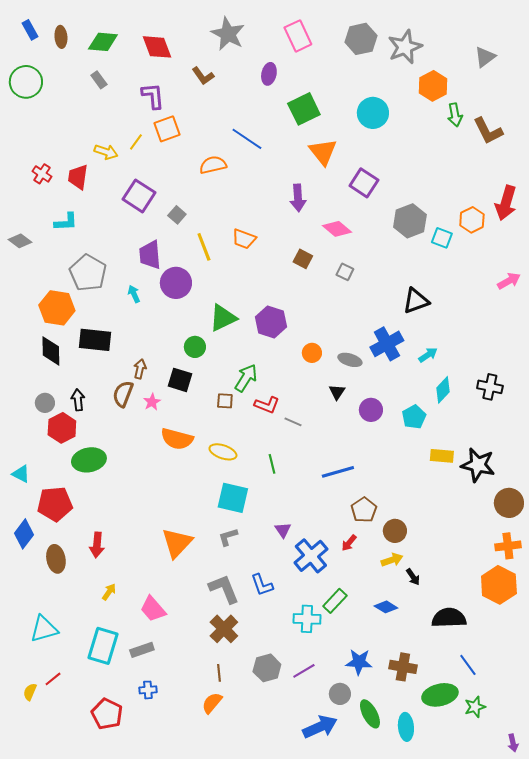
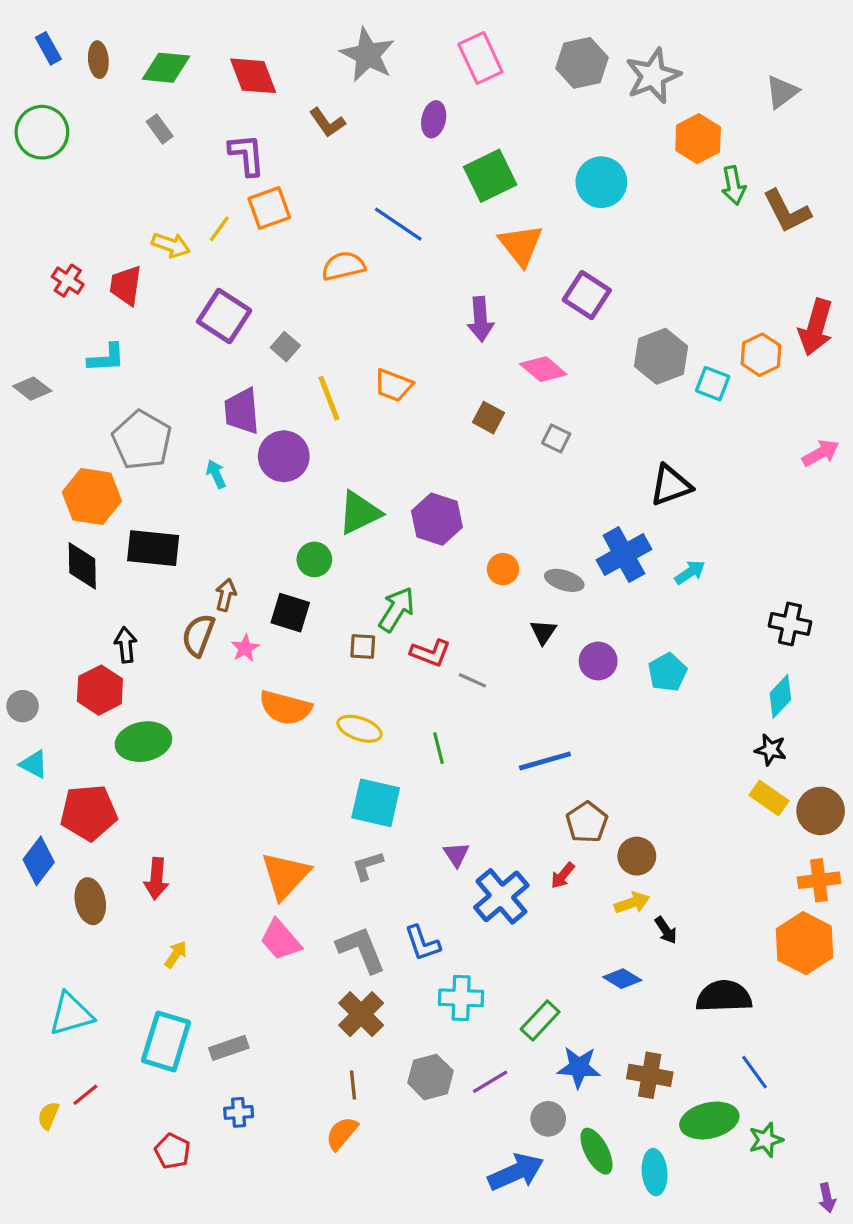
cyan diamond: (443, 390) -> (780, 696), moved
gray circle: (45, 403) -> (23, 706), moved
yellow rectangle: (442, 456) -> (769, 798), moved, turned 30
black star: (478, 465) -> (771, 750), size x0.6
green rectangle: (335, 601) -> (540, 1021), moved
pink trapezoid: (153, 609) -> (281, 940), moved
cyan cross: (307, 619) -> (461, 998), moved
red pentagon: (107, 714) -> (172, 1151), size x0.7

